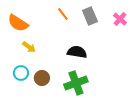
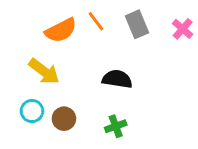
orange semicircle: (18, 23) -> (61, 30), moved, turned -60
yellow arrow: (29, 47) -> (44, 71), size x1.5
green cross: (76, 83) -> (116, 126), size x0.6

